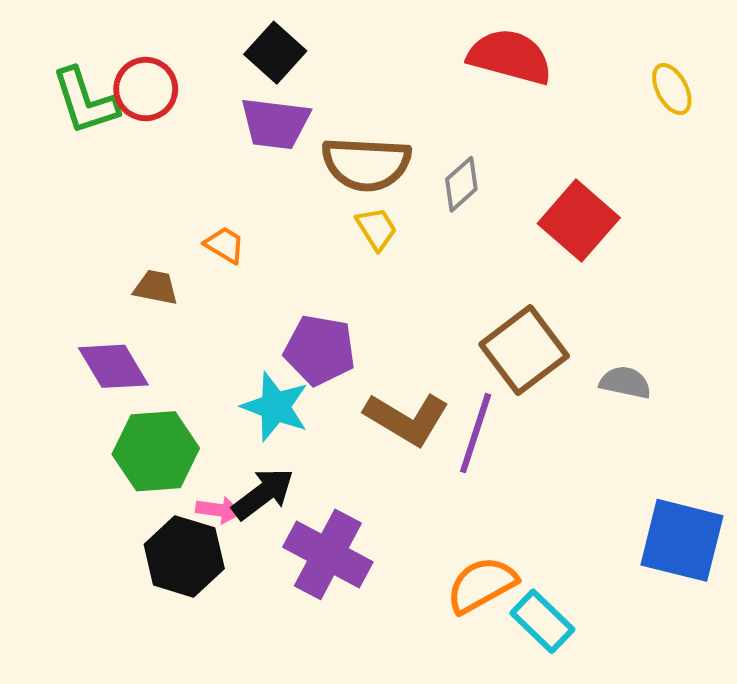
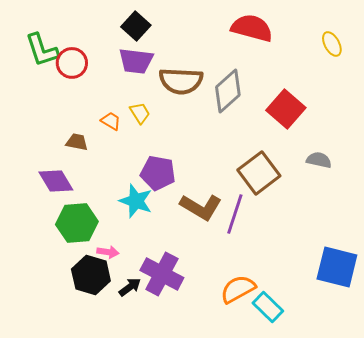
red circle: (146, 89) -> (72, 63), moved
gray diamond: (461, 184) -> (228, 91), size x1.6
yellow trapezoid: (376, 229) -> (140, 113), moved
gray semicircle: (625, 382) -> (319, 160), moved
black arrow: (263, 494) -> (130, 287), moved, size x0.7

